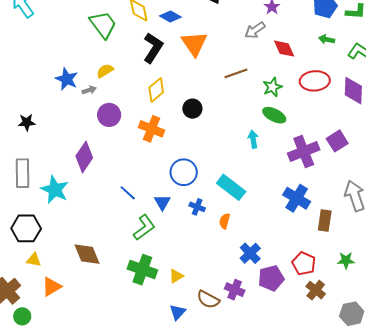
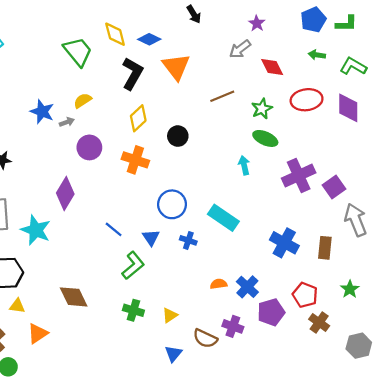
purple square: (337, 141) -> (334, 187), moved
blue cross: (297, 198) -> (284, 243), moved
orange semicircle: (225, 221) -> (219, 284), moved, turned 70
green star: (346, 260) -> (350, 289), turned -30
green cross: (142, 270) -> (133, 310), size x0.7

